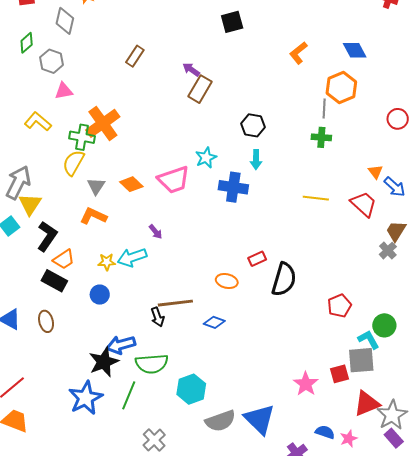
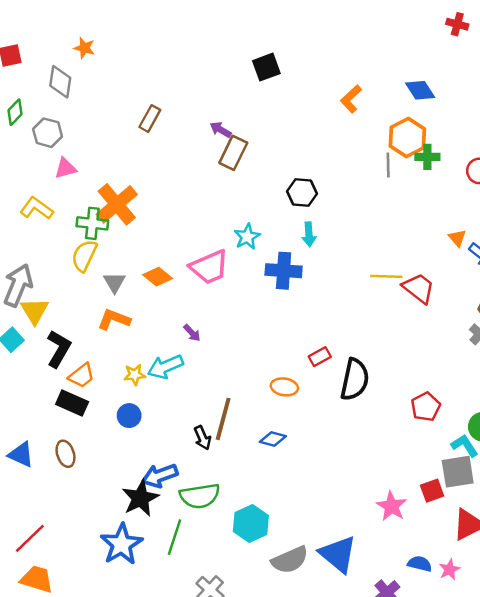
green cross: (321, 137) -> (427, 157), moved
red trapezoid: (364, 204) -> (419, 288), moved
brown line: (175, 303) -> (223, 419), turned -64

